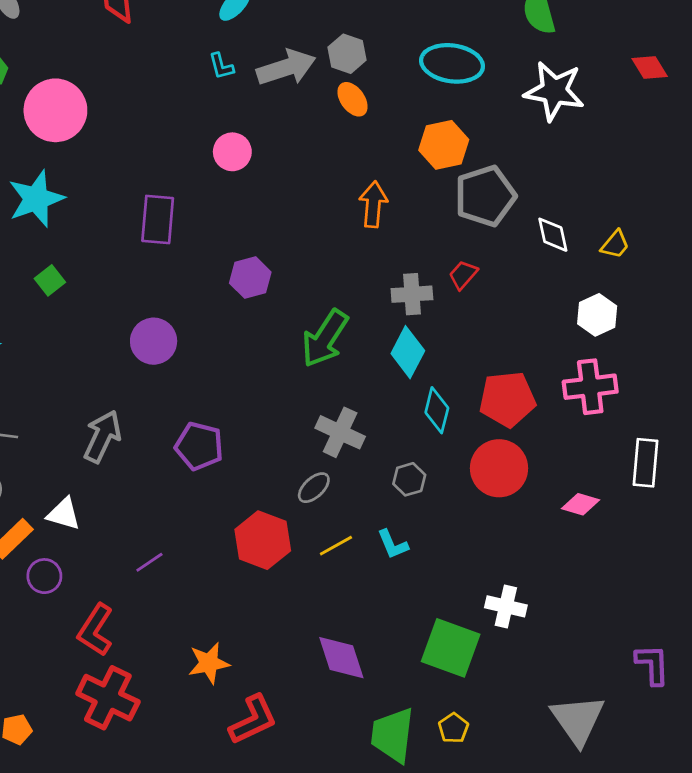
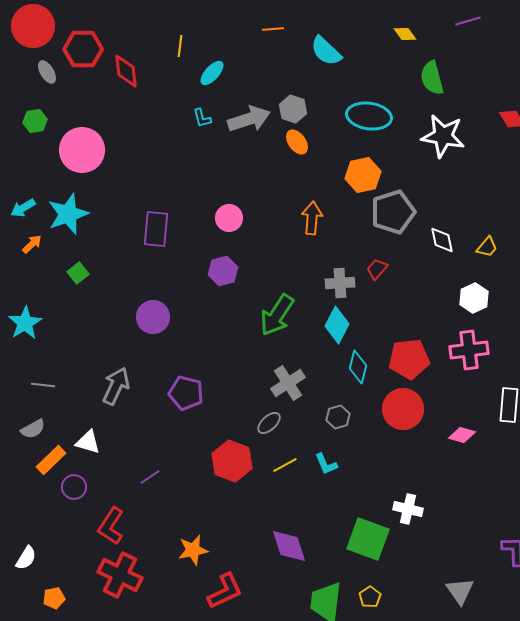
pink circle: (232, 152) -> (229, 218), moved
gray cross: (340, 432) -> (288, 383), turned 32
gray triangle: (578, 720) -> (460, 591), size x0.7

